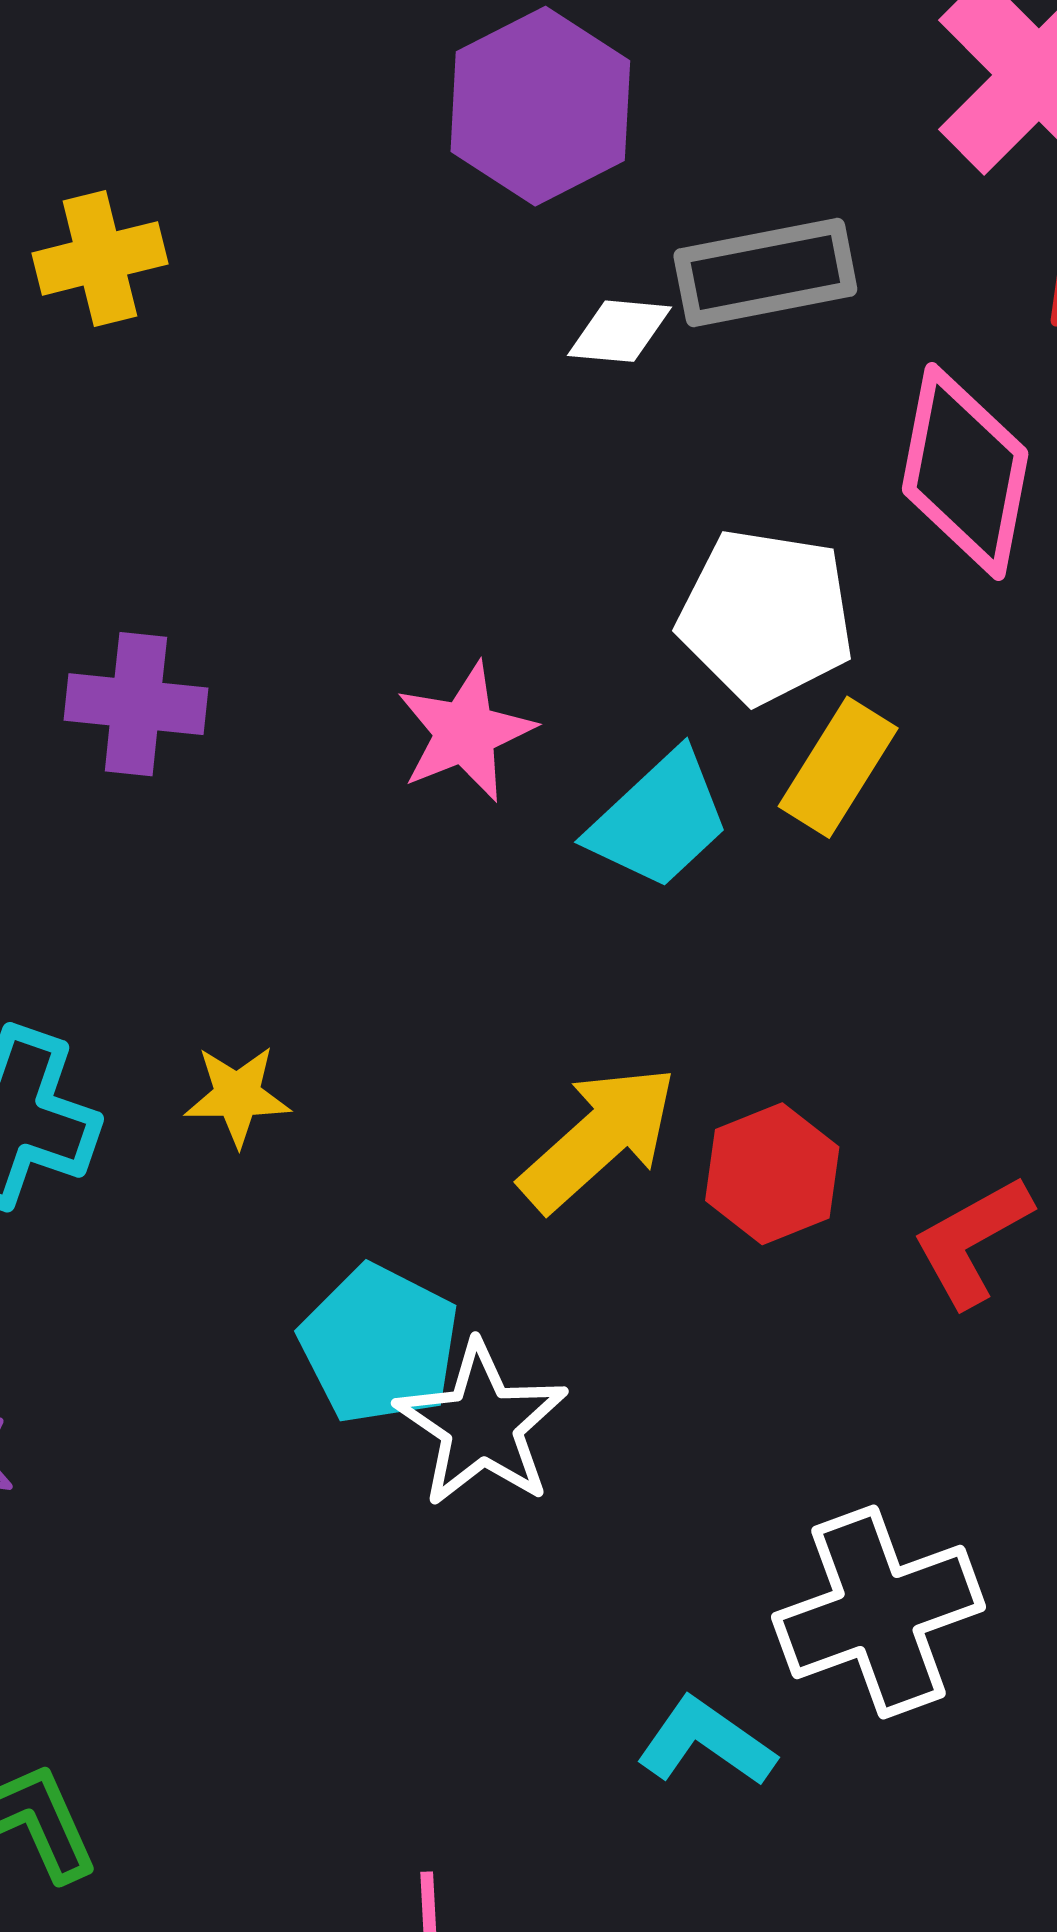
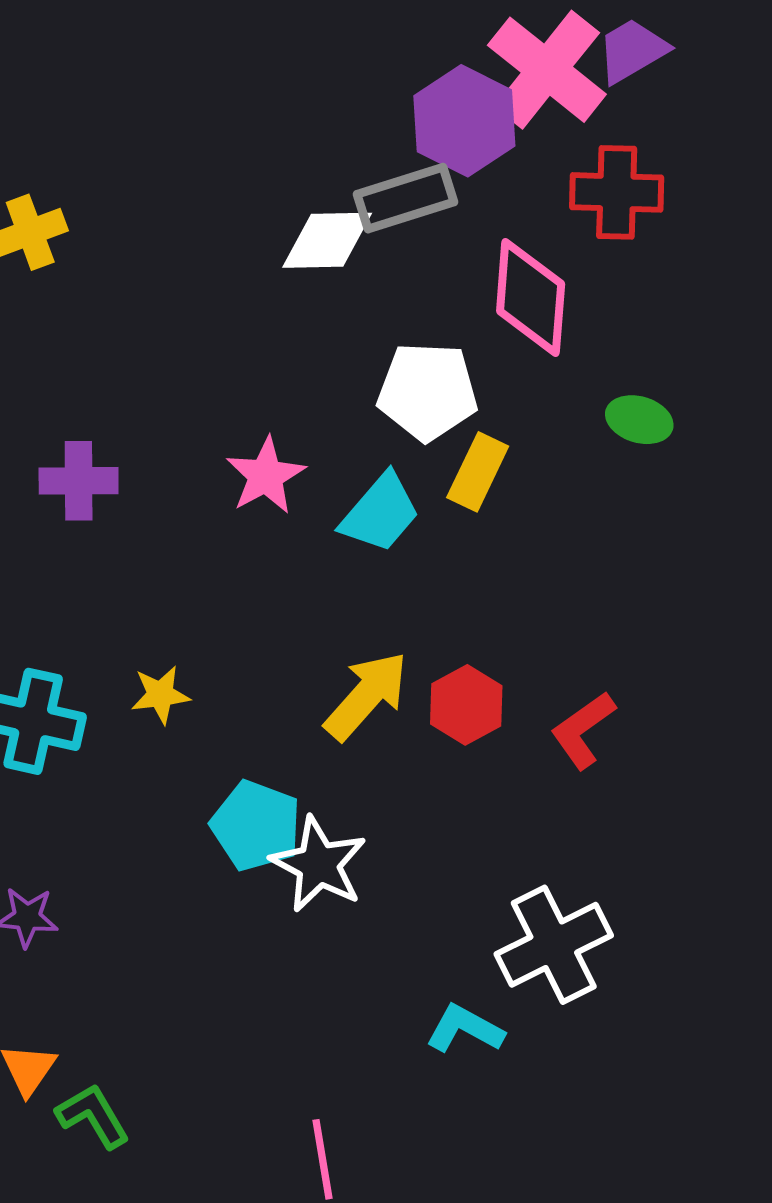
purple hexagon: (540, 106) -> (464, 121), moved
white diamond: (619, 331) -> (327, 240), size x1.6

